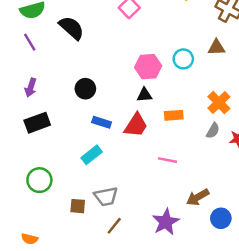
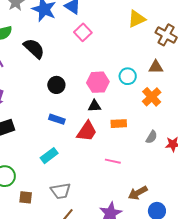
black circle: (85, 89) -> (56, 85), moved
orange cross: (219, 103) -> (152, 97), moved
blue rectangle: (102, 122) -> (57, 119), moved
brown square: (78, 206) -> (26, 197), moved

